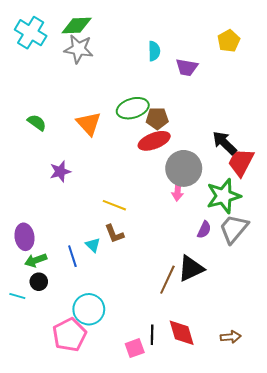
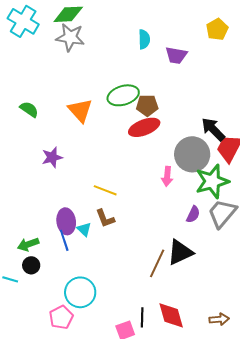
gray circle: (184, 168) -> (192, 154), moved
purple ellipse: (24, 237) -> (66, 221), moved
pink pentagon: (69, 335) -> (61, 317), size x0.7

